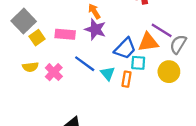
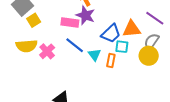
purple line: (162, 30) -> (155, 18), moved
pink rectangle: (65, 34) -> (70, 23), moved
gray semicircle: (178, 44) -> (152, 41), moved
yellow semicircle: (30, 67) -> (27, 46), size x1.5

